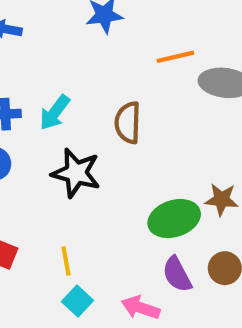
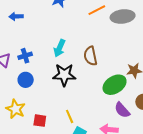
cyan arrow: (55, 112) -> (59, 48), moved
brown semicircle: (128, 123) -> (90, 56), moved

